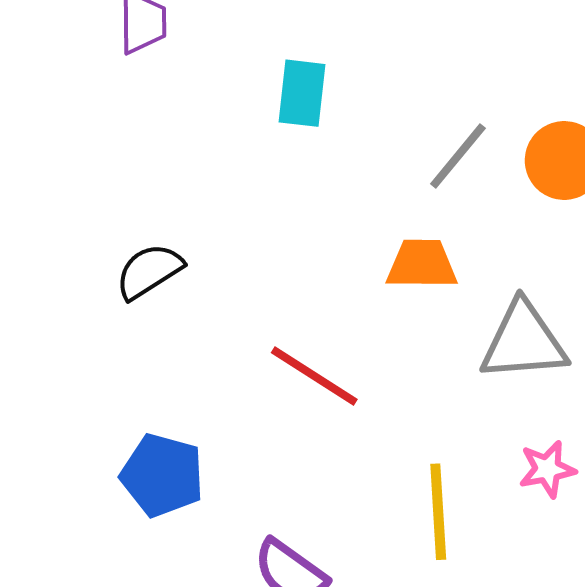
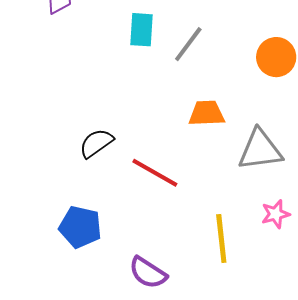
gray line: (458, 156) -> (188, 44), moved
black semicircle: (149, 271) -> (96, 143), moved

